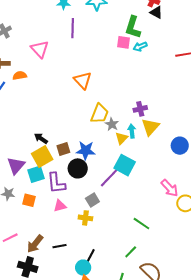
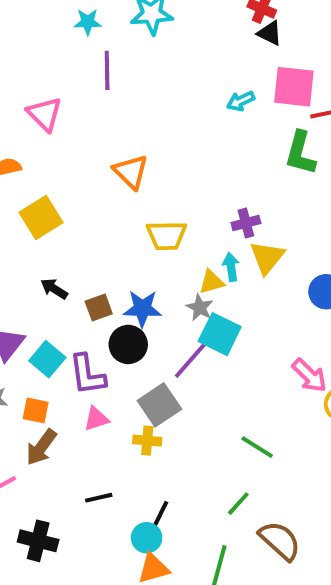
green L-shape: (133, 27) -> (300, 153), moved
pink square: (124, 42) -> (294, 87), moved, size x1.6
yellow trapezoid: (100, 114) -> (167, 235), turned 70
gray star: (112, 124) -> (200, 308), moved
yellow triangle: (122, 138) -> (212, 282), turned 32
yellow square: (42, 156) -> (41, 217), moved
cyan square: (36, 174) -> (47, 359), turned -30
gray square: (92, 200) -> (159, 405), size x1.5
brown arrow: (35, 244) -> (41, 447), moved

